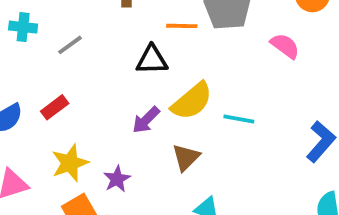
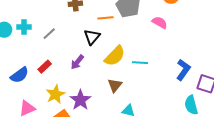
black triangle: (152, 60) -> (92, 37), turned -42
purple arrow: (146, 120) -> (77, 62), moved
purple star: (117, 179) -> (80, 100), size x1.5

